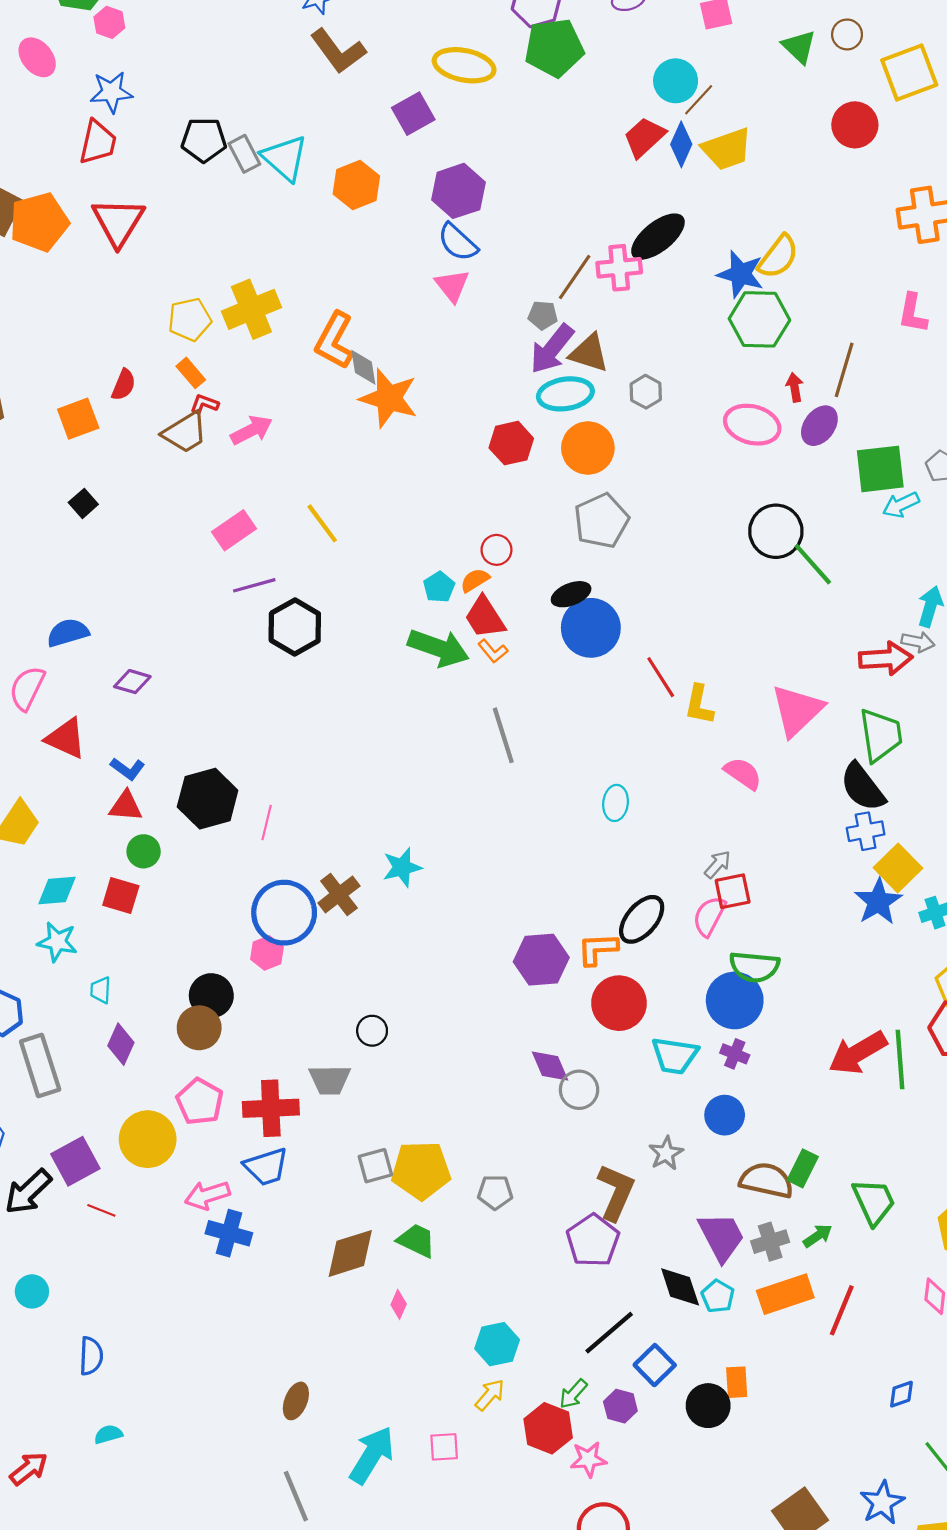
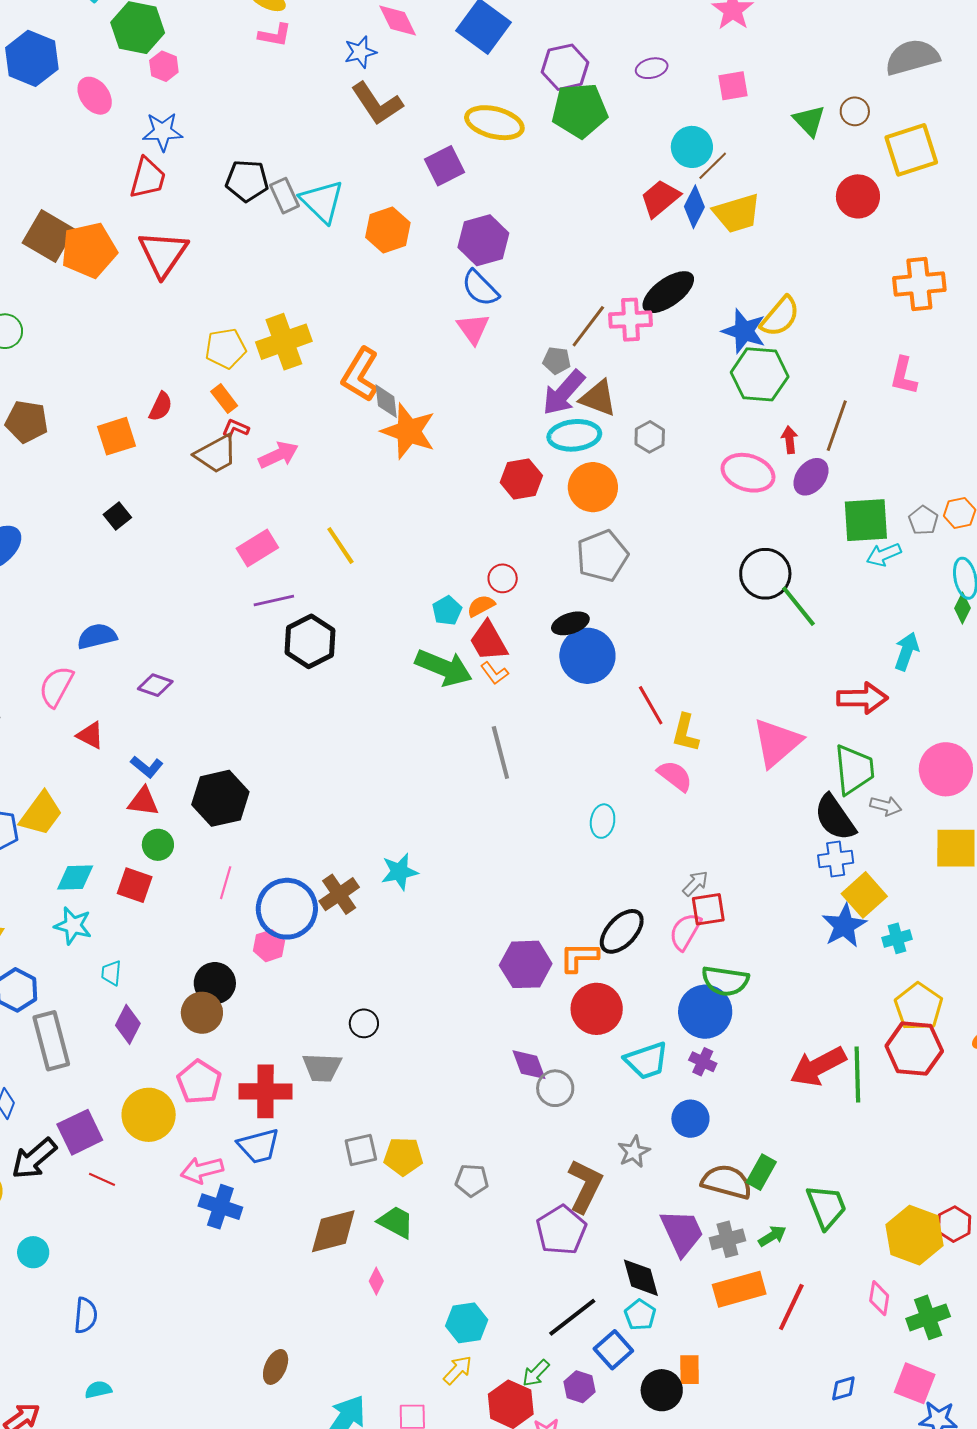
gray arrow: (918, 642) -> (886, 806), moved
red triangle: (66, 738) -> (90, 735), size x0.7
pink semicircle: (743, 773) -> (675, 776), moved
pink line: (267, 823) -> (226, 883), moved
cyan trapezoid: (675, 1056) -> (646, 1061), turned -30
yellow pentagon: (421, 1170) -> (403, 1156), size x0.7
cyan pentagon: (718, 1296) -> (640, 1315), moved

